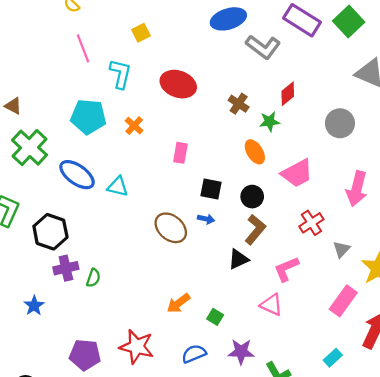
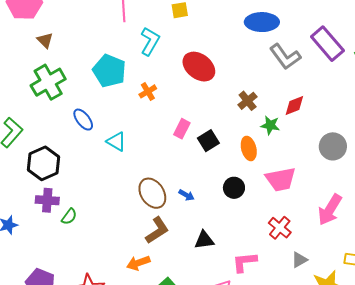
blue ellipse: (77, 175) -> (83, 120), size x0.7
black square: (211, 189) -> (208, 141), moved, turned 30
red cross: (311, 223) -> (280, 228), turned -35
brown L-shape: (255, 230) -> (157, 230), moved

